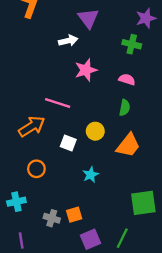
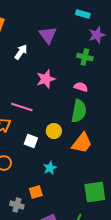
white arrow: (68, 41) -> (21, 52), moved, turned -42
green semicircle: (125, 108) -> (79, 111), size x1.6
orange square: (74, 215) -> (36, 192), moved

